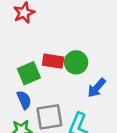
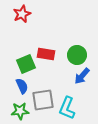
green circle: (76, 62) -> (77, 55), moved

